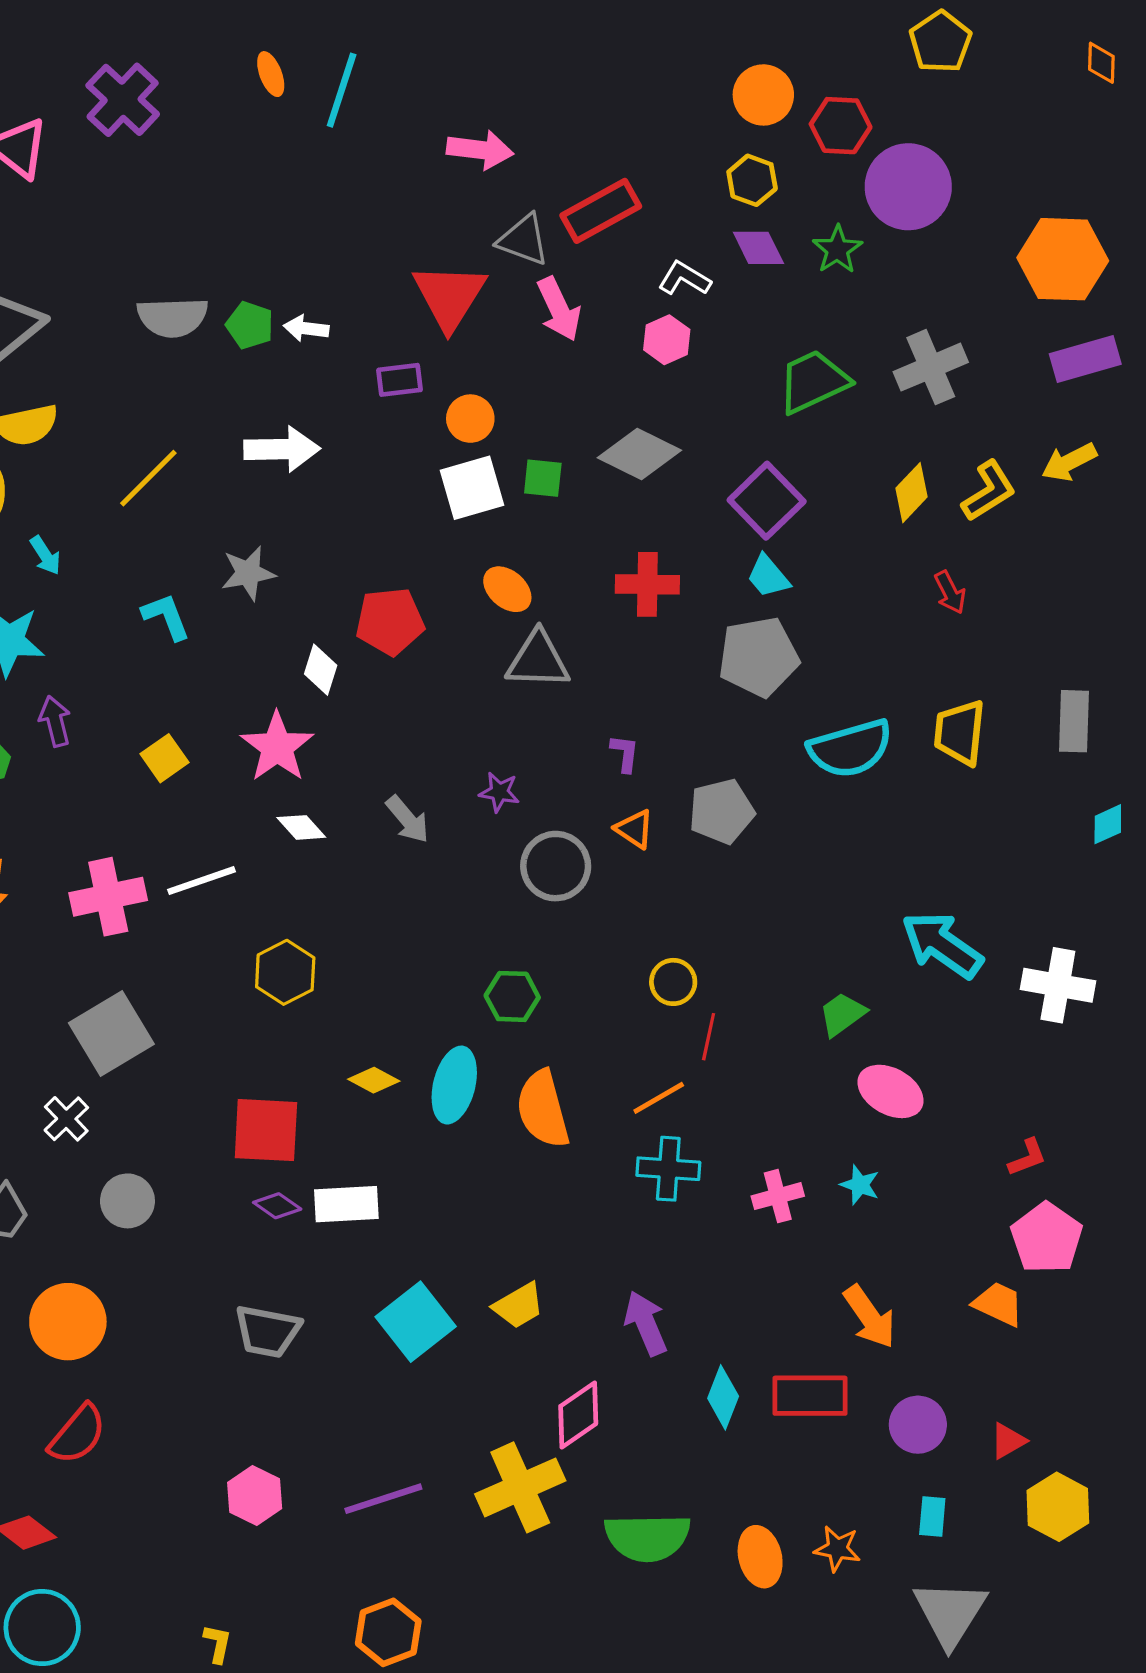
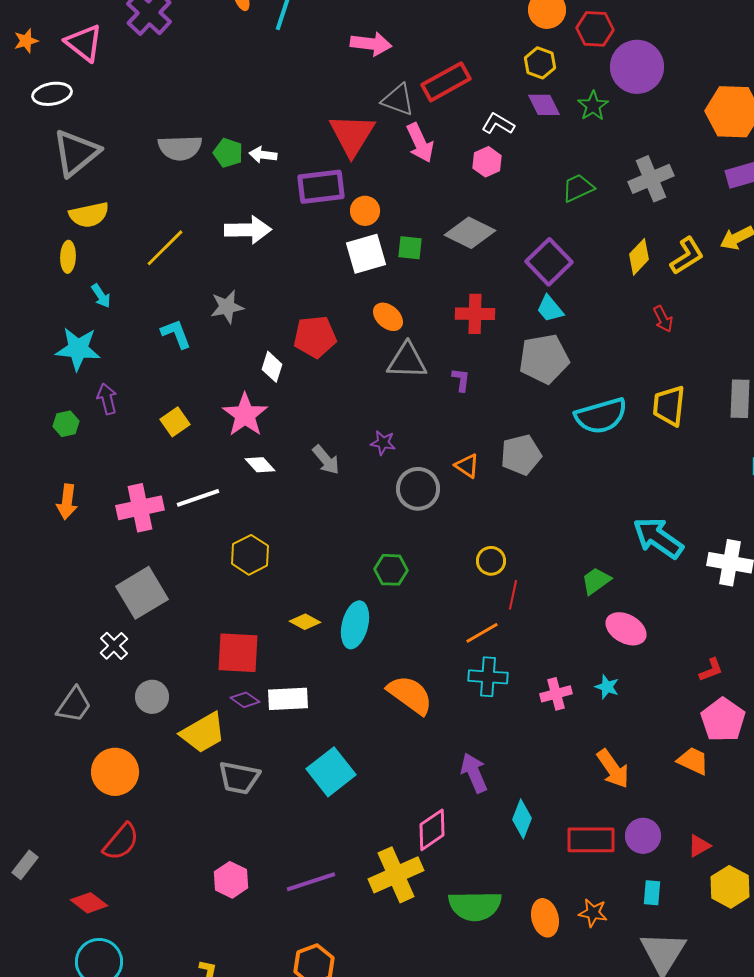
purple rectangle: (400, 380) -> (321, 187), size x1.6
green trapezoid: (813, 382) -> (578, 188), size x0.7
purple L-shape: (625, 753) -> (461, 380), moved
orange semicircle: (543, 1109) -> (410, 695), moved, turned 141
yellow trapezoid: (519, 1306) -> (203, 733), moved, size x1.4
red rectangle: (810, 1396) -> (591, 840), moved

